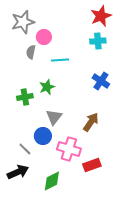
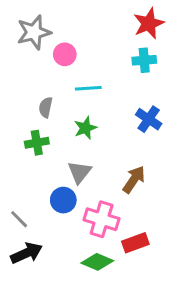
gray semicircle: (31, 52) -> (46, 107), moved
green star: (47, 87) -> (85, 128), moved
gray line: (25, 149) -> (19, 219), moved
green diamond: (52, 181) -> (97, 262), moved, turned 50

